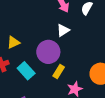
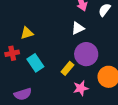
purple circle: (48, 52) -> (86, 54), moved

